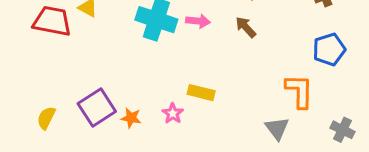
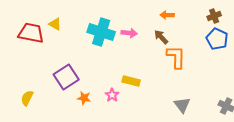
blue pentagon: (329, 49) -> (217, 39), moved, turned -30
orange L-shape: (299, 91) -> (176, 57), moved
purple square: (97, 107) -> (66, 77), moved

